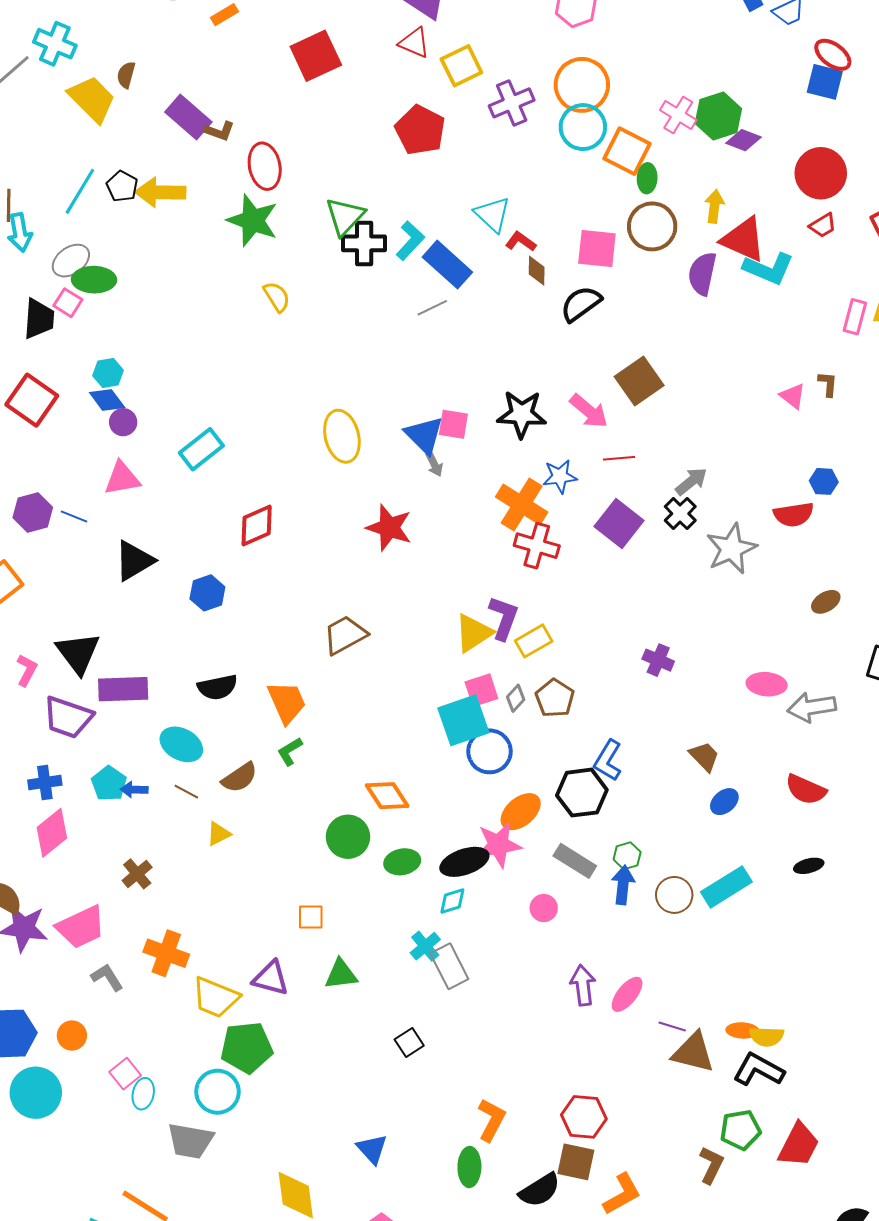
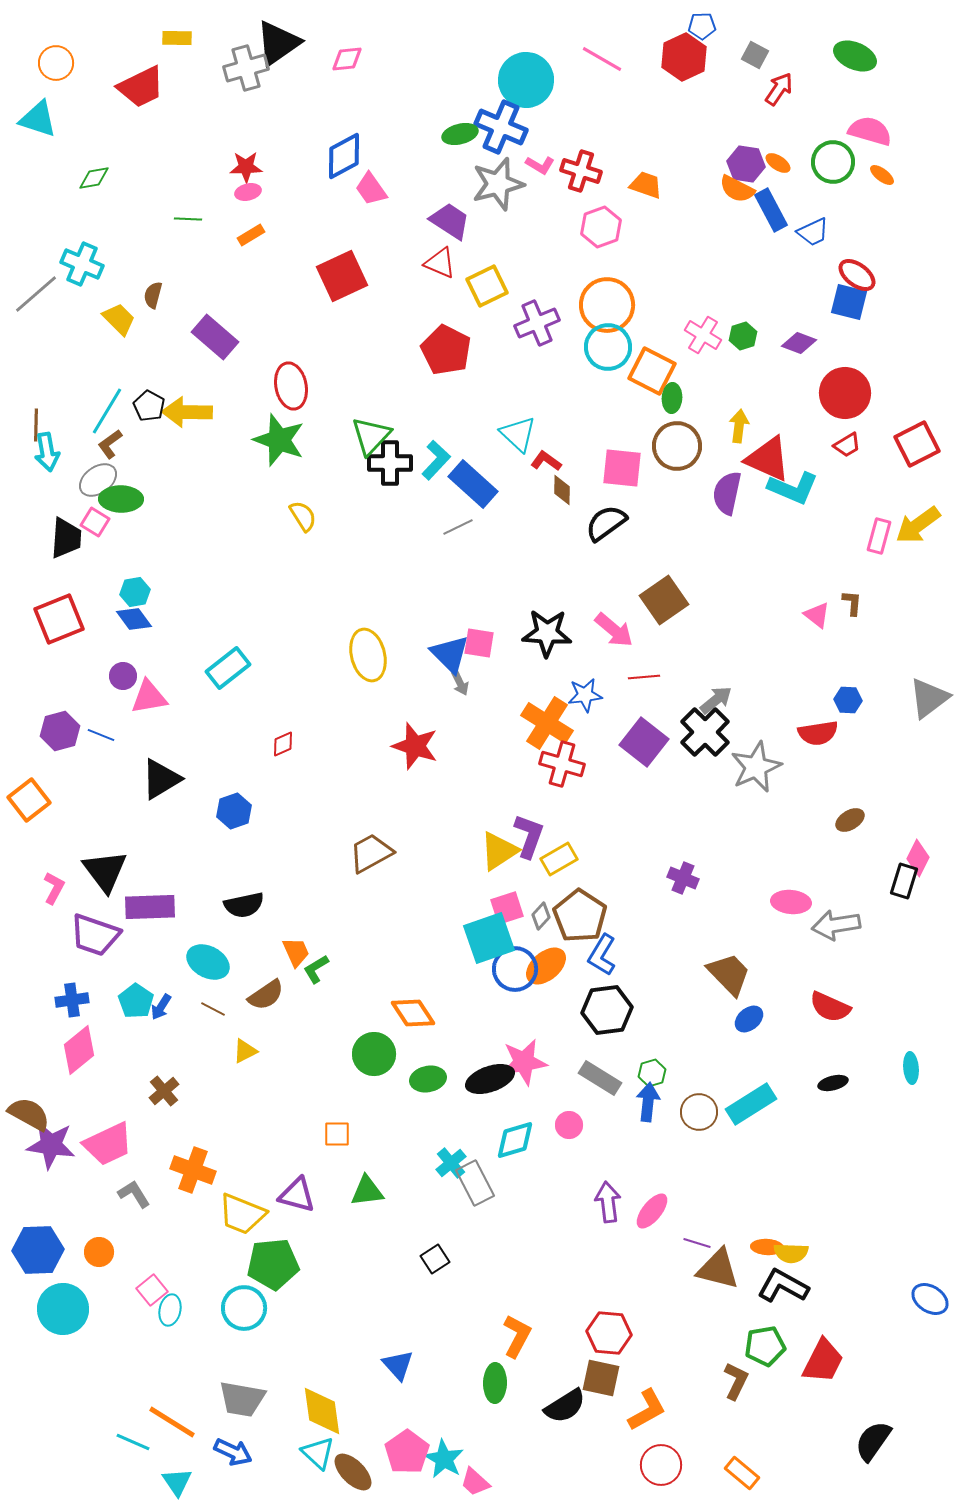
yellow trapezoid: (92, 99) -> (119, 319), size x0.7
green hexagon: (718, 116) -> (743, 336), size x0.6
brown L-shape: (219, 131) -> (110, 444), moved, turned 124
purple diamond: (743, 140) -> (799, 343), moved
red square: (32, 400) -> (59, 619), turned 33
purple circle: (123, 422) -> (123, 676), moved
black cross: (680, 514) -> (705, 732), size x1.5
red diamond: (257, 526) -> (283, 744), size x0.6
brown pentagon: (555, 698) -> (580, 916), size x1.4
orange trapezoid: (287, 702) -> (296, 952), moved, size x0.7
brown trapezoid: (704, 756) -> (729, 974), size x1.4
blue L-shape: (608, 760) -> (602, 955), moved
blue arrow: (134, 790) -> (161, 1007), turned -60
orange ellipse: (521, 812) -> (546, 966), moved
cyan diamond: (452, 901) -> (515, 1140), moved, size x1.4
gray trapezoid: (190, 1141) -> (242, 1399), moved

